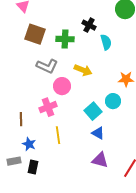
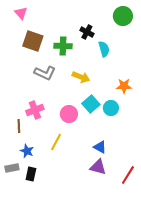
pink circle: (62, 86) -> (69, 114), moved
pink cross: (48, 107) -> (35, 110), moved
cyan square: (93, 111) -> (91, 104), moved
blue triangle: (98, 133) -> (100, 147), moved
yellow line: (58, 135) -> (56, 142), turned 36

